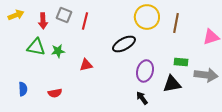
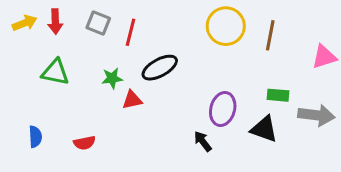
red arrow: (43, 21) -> (55, 21), moved
black ellipse: (124, 44) -> (160, 68), moved
green star: (58, 51) -> (112, 78), moved
black triangle: (172, 84) -> (264, 129), turned 30
black arrow: (142, 98) -> (203, 141), moved

